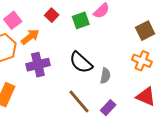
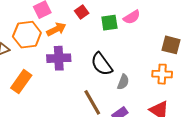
brown square: (145, 31) -> (171, 45), turned 30
orange cross: (142, 61) -> (162, 74), turned -30

